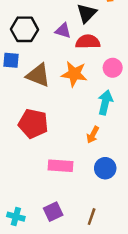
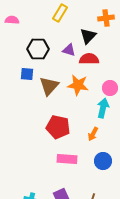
pink circle: (113, 68) -> (110, 88), moved
brown triangle: (38, 75) -> (49, 86), turned 50
red pentagon: (33, 124) -> (58, 127), moved

